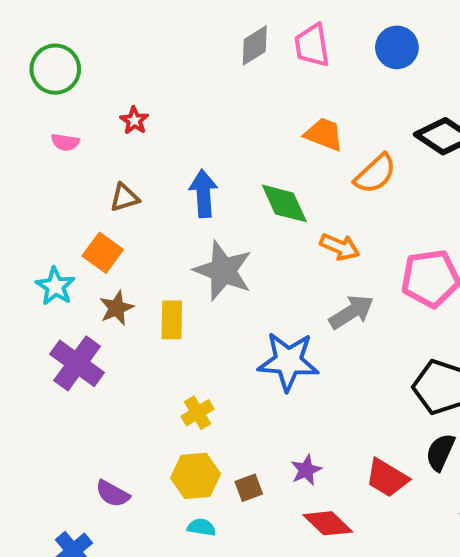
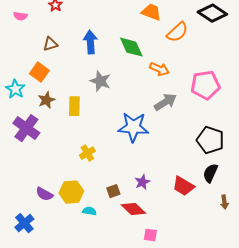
gray star: (223, 271) -> (100, 81), size x0.7
yellow hexagon: (195, 476) -> (71, 192), moved
red diamond: (328, 523) -> (133, 209), moved

